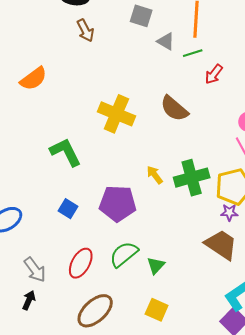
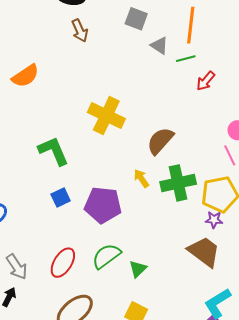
brown semicircle: (174, 109) -> (160, 141), moved, turned 88
blue square: (68, 209) -> (61, 198), moved, turned 30

